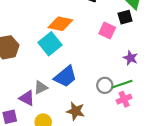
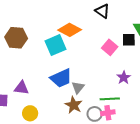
gray circle: (105, 85) -> (95, 114), moved
gray triangle: (41, 88) -> (78, 87), moved, turned -40
purple triangle: (27, 98) -> (21, 88), turned -35
brown star: (76, 111) -> (74, 105), moved

